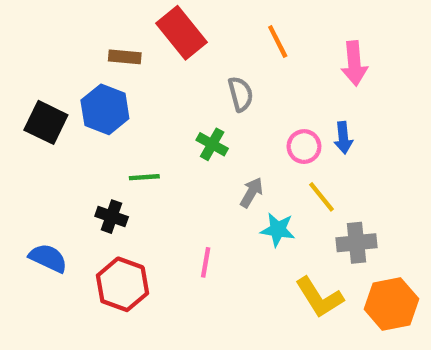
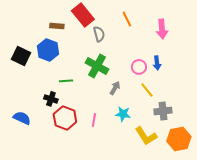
gray semicircle: (241, 94) -> (99, 34), moved
green cross: (212, 144) -> (97, 66), size x1.6
cyan star: (278, 230) -> (123, 114), moved
red hexagon: (122, 284) -> (65, 118), moved

